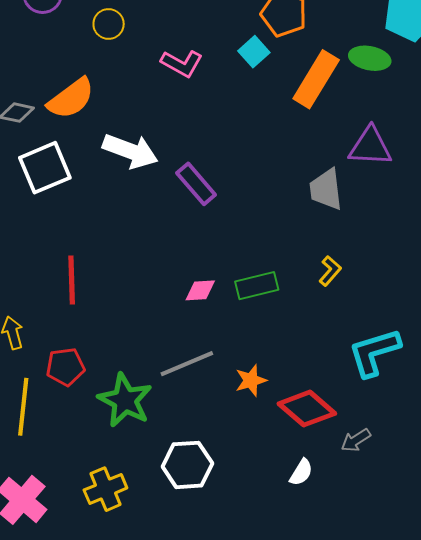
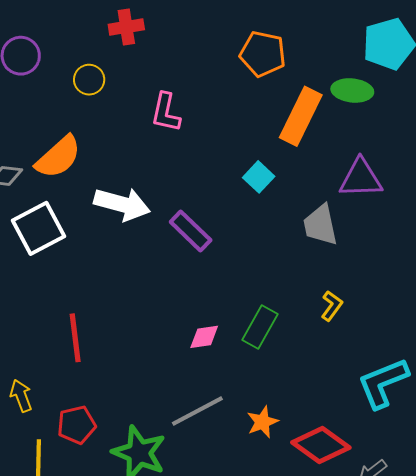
cyan square: (254, 52) -> (259, 177), moved
pink L-shape: (182, 63) -> (166, 112), turned 78
green rectangle: (257, 286) -> (260, 327), turned -42

